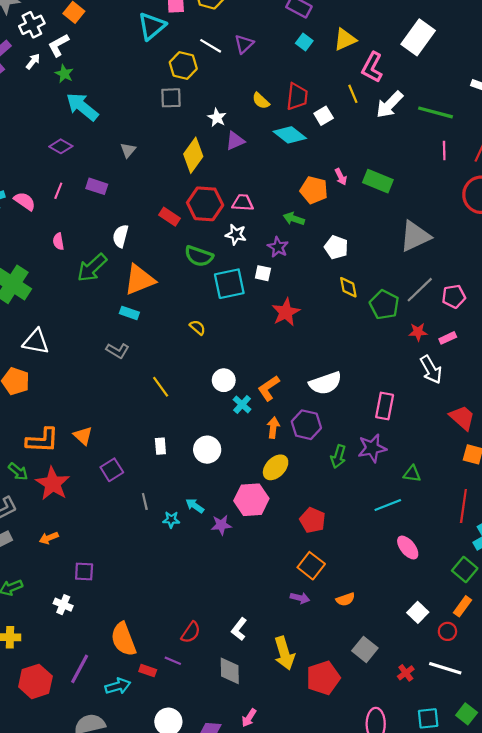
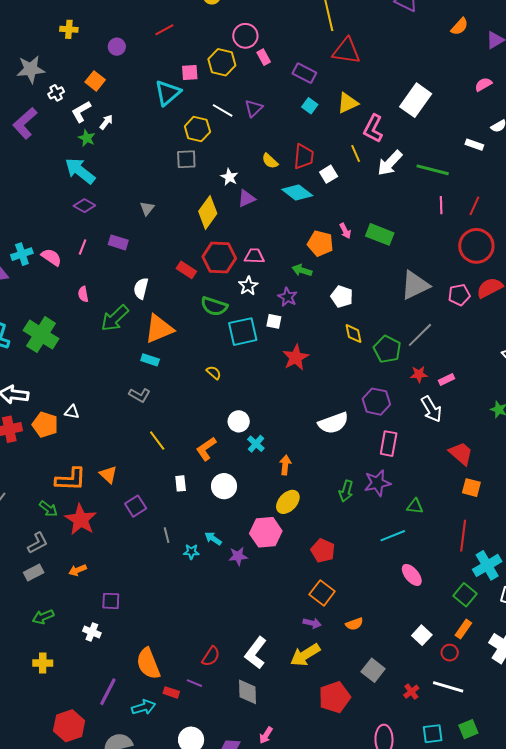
white cross: (32, 25) -> (56, 93), size x0.7
white arrow: (33, 61) -> (106, 122), moved
cyan arrow: (82, 107) -> (80, 171), moved
white star: (236, 235) -> (248, 286), turned 30
pink pentagon: (454, 296) -> (459, 295), moved
white triangle: (36, 342) -> (72, 412), moved, size x0.6
yellow line: (161, 387) -> (157, 441), moved
orange L-shape: (269, 388) -> (206, 449), moved
purple hexagon: (306, 425) -> (376, 402), moved
white L-shape: (239, 629) -> (256, 653), size x1.5
yellow arrow: (284, 653) -> (305, 655), moved, turned 76
red hexagon: (35, 681) -> (69, 726), moved
green square: (467, 714) -> (468, 729), turned 30

